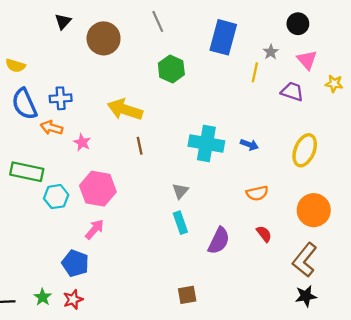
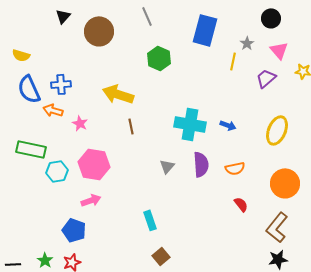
purple trapezoid: (292, 92) -> (266, 78), turned -60
cyan rectangle: (180, 223) -> (150, 220), moved
pink arrow: (95, 229) -> (91, 200), turned 30
purple semicircle: (219, 241) -> (201, 164), moved, turned -30
brown square: (187, 295) -> (161, 256), moved, turned -30

